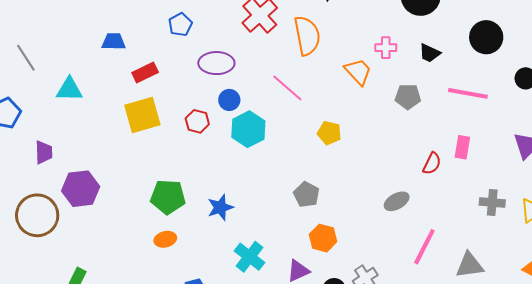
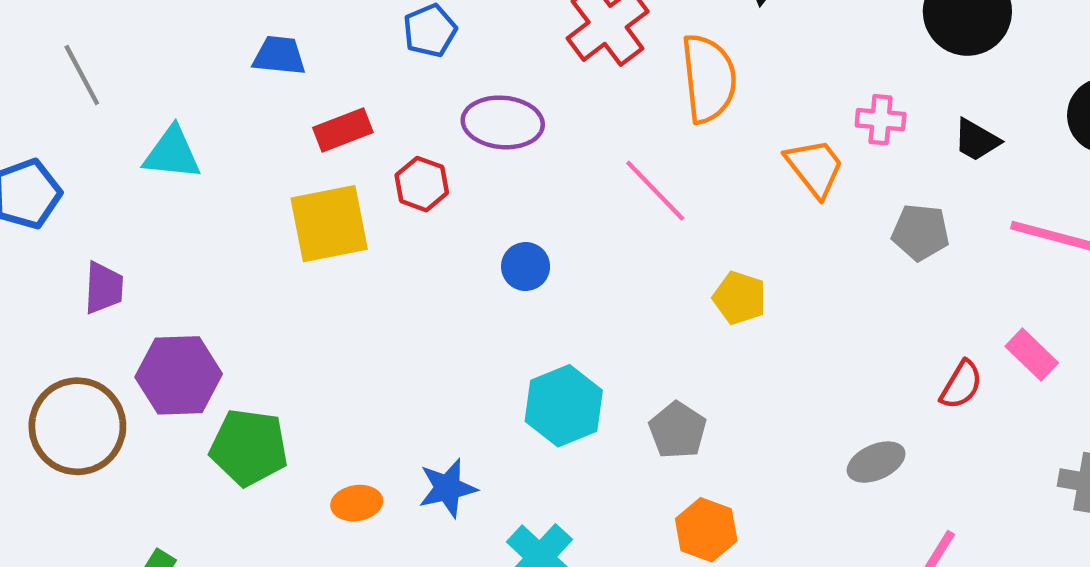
blue circle: (229, 100) -> (526, 266), moved
red hexagon: (197, 121) -> (422, 184), moved
cyan hexagon: (248, 129) -> (564, 406), moved
pink rectangle: (462, 147) -> (1032, 355), turned -60
green pentagon: (168, 197) -> (249, 447), moved
blue star: (220, 207) -> (448, 488), moved

